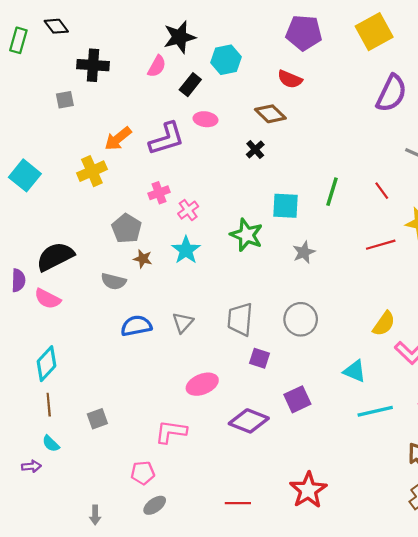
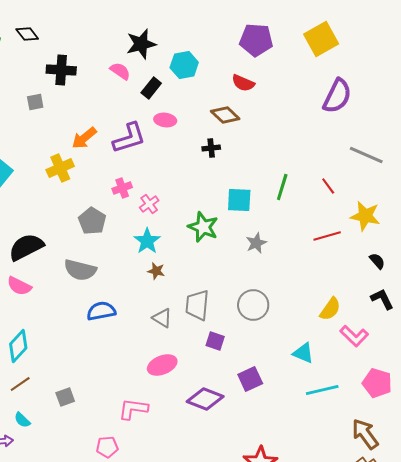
pink semicircle: (157, 66) -> (120, 71), turned -85
black cross: (255, 150) -> (211, 148), turned 36
brown star: (143, 259) -> (156, 271), moved
gray semicircle: (114, 281) -> (80, 270), size x1.4
gray triangle: (183, 323) -> (162, 318), moved, turned -40
brown line: (49, 405) -> (20, 384), turned 60

